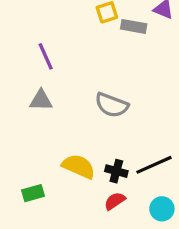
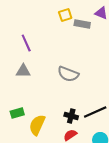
yellow semicircle: (79, 166) -> (37, 125), moved, turned -90
green rectangle: (33, 193) -> (17, 113), moved

